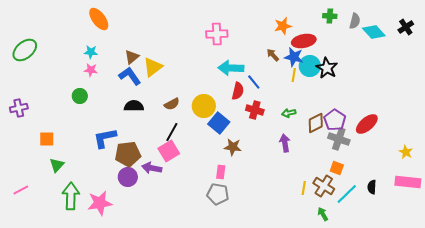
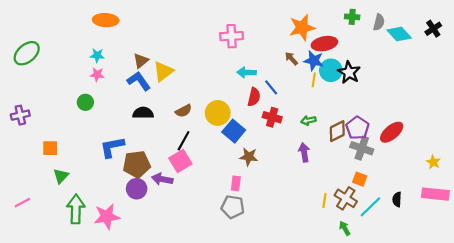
orange ellipse: (99, 19) -> (106, 20), turned -50
orange star: (283, 26) -> (302, 28), size x1.4
cyan arrow: (231, 68) -> (247, 72), size x0.7

